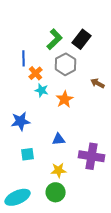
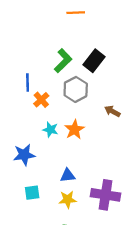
cyan star: (42, 90) -> (50, 130), moved
yellow star: (59, 170) -> (68, 199), moved

